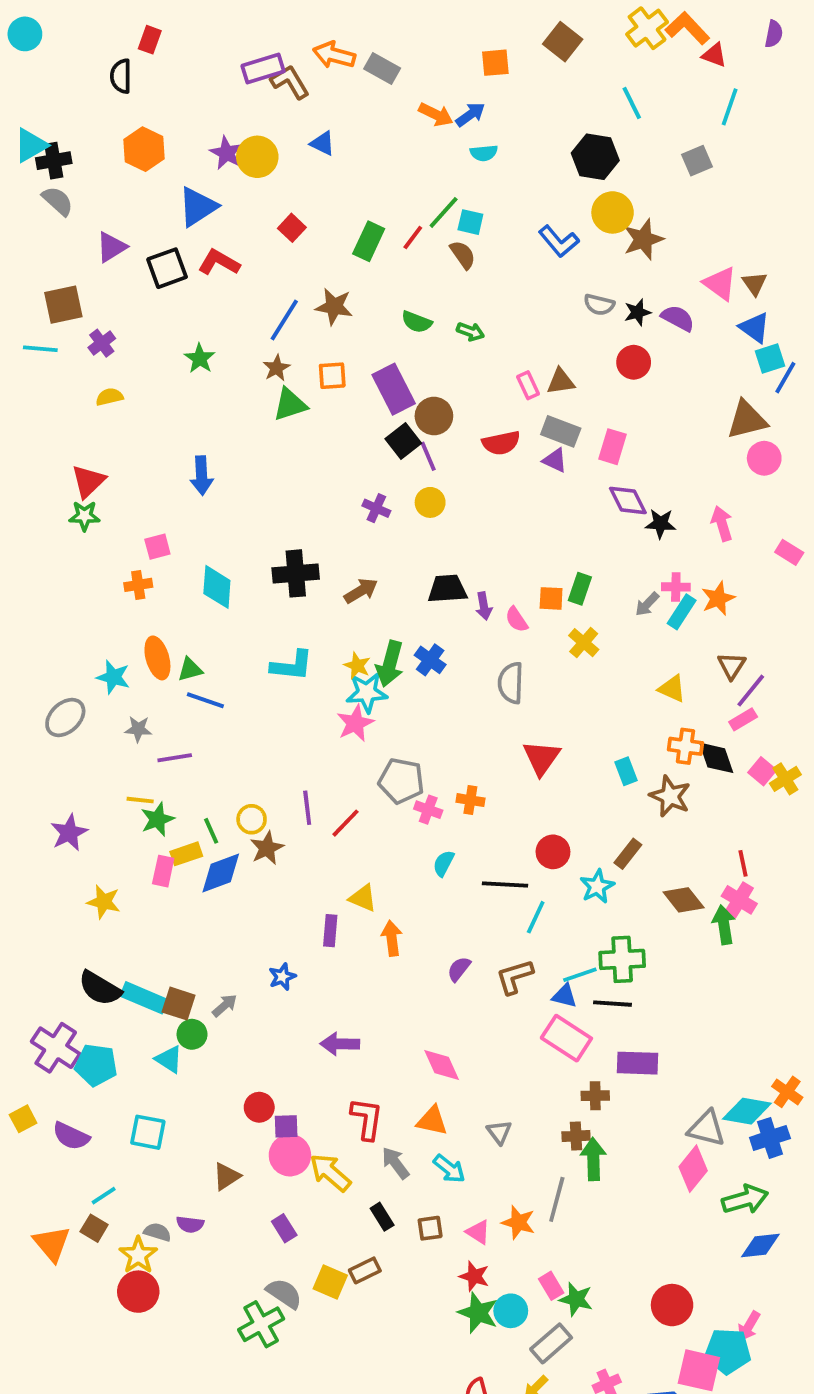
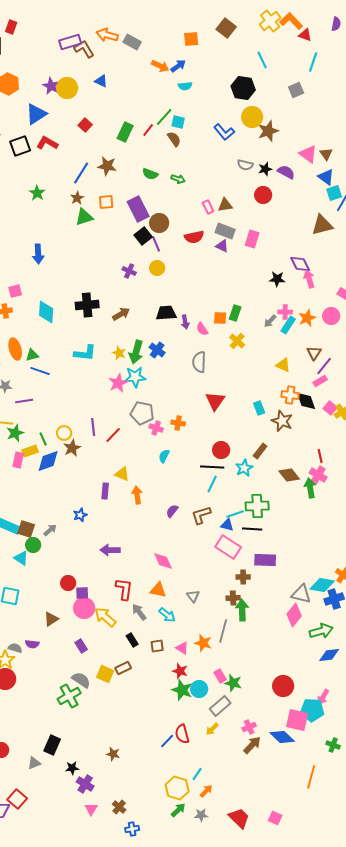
pink circle: (764, 458) -> (331, 316), moved
purple diamond: (628, 500) -> (300, 264), moved
cyan star: (367, 693) -> (135, 377), moved
black line: (505, 885) -> (212, 467), moved

